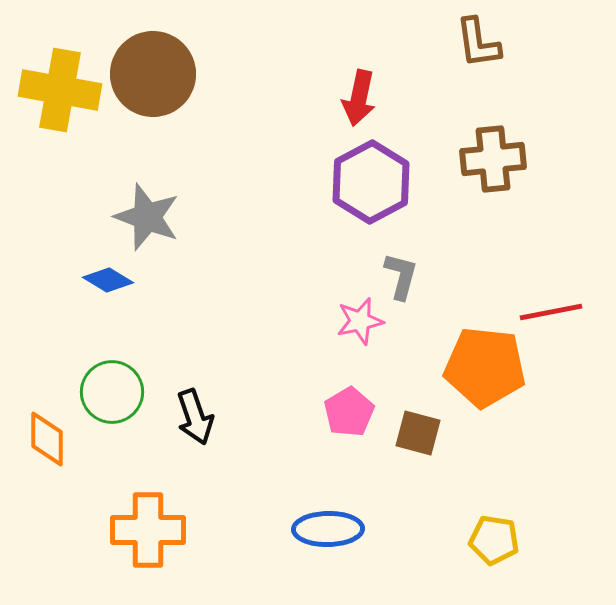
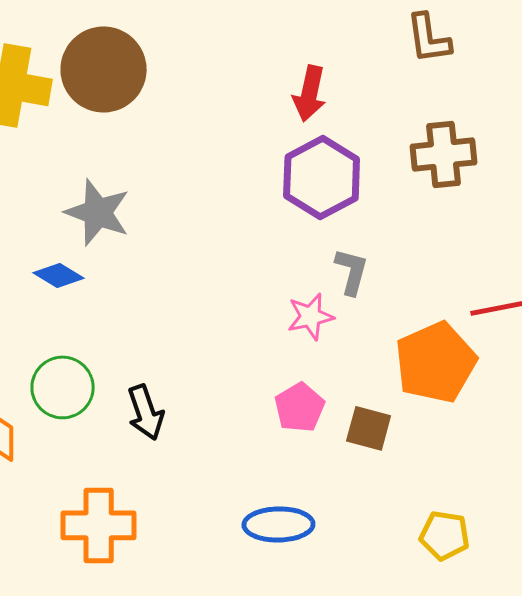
orange pentagon: (485, 367) -> (436, 362), turned -30

